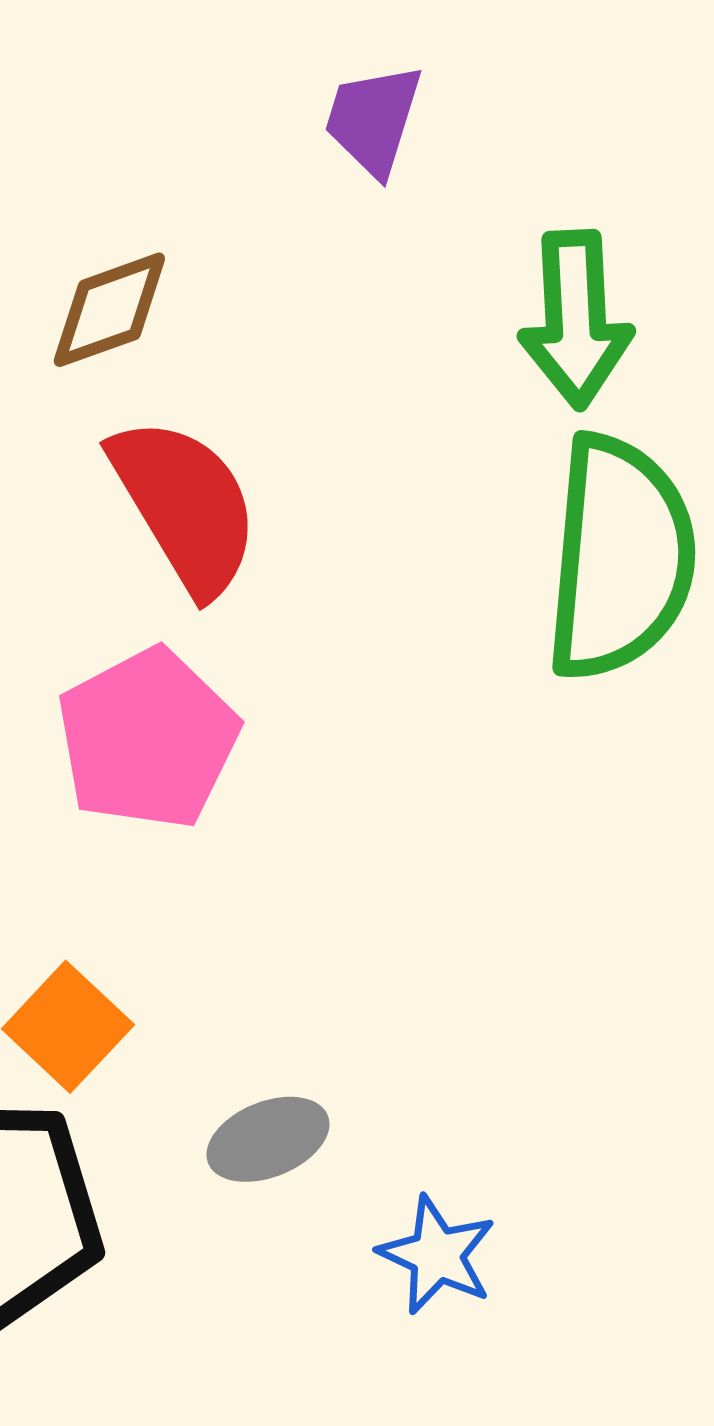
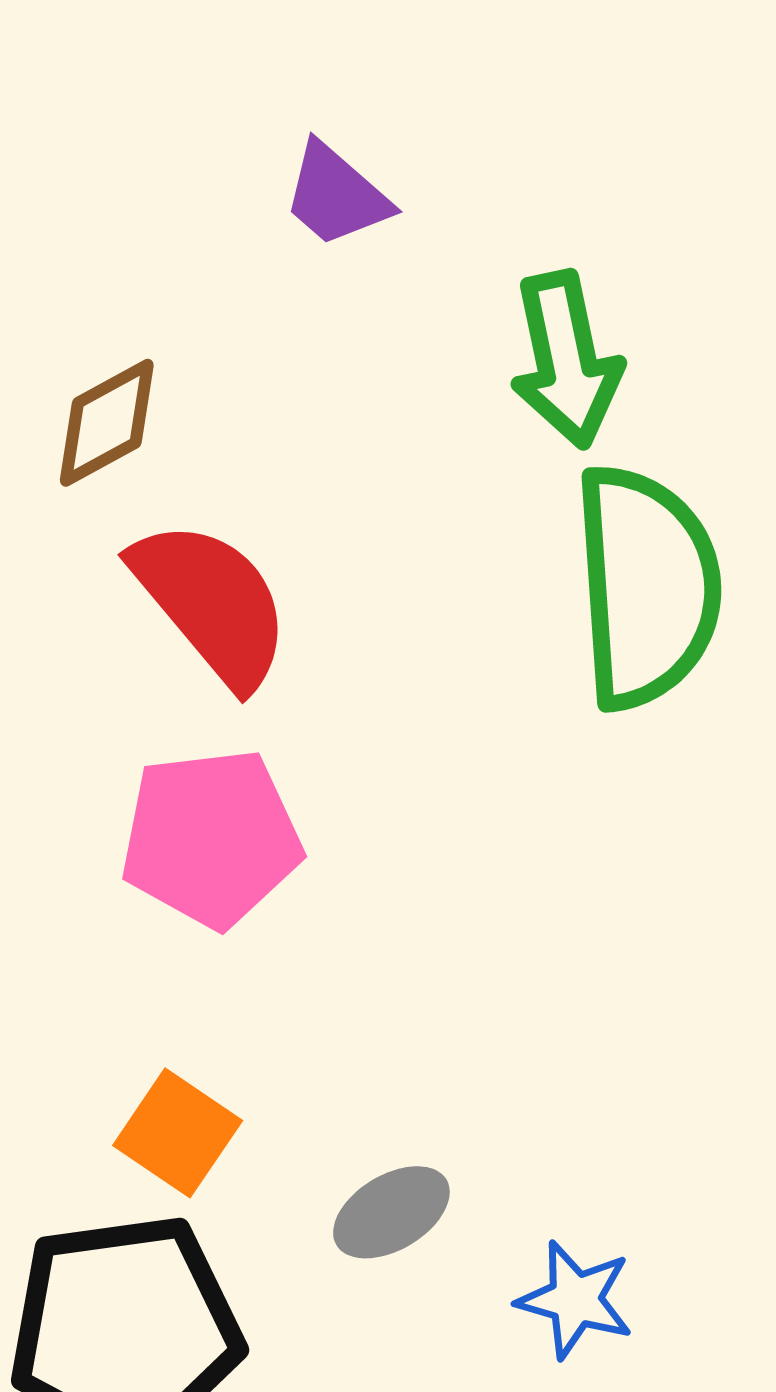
purple trapezoid: (373, 120) -> (336, 195), turned -57
pink pentagon: (148, 739) -> (211, 838), turned 30

